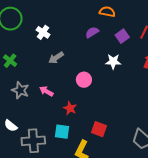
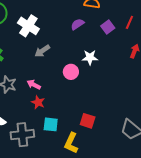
white cross: (43, 32) -> (28, 26), size x1.5
white star: (113, 62) -> (90, 57), moved
red star: (70, 108) -> (38, 102), moved

